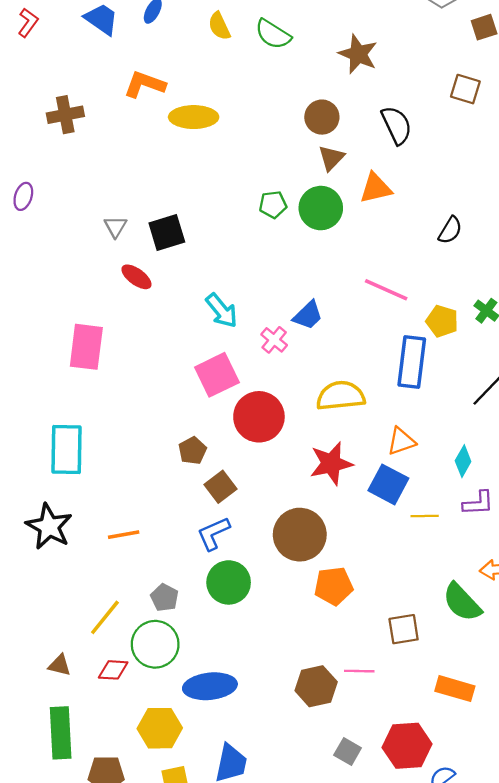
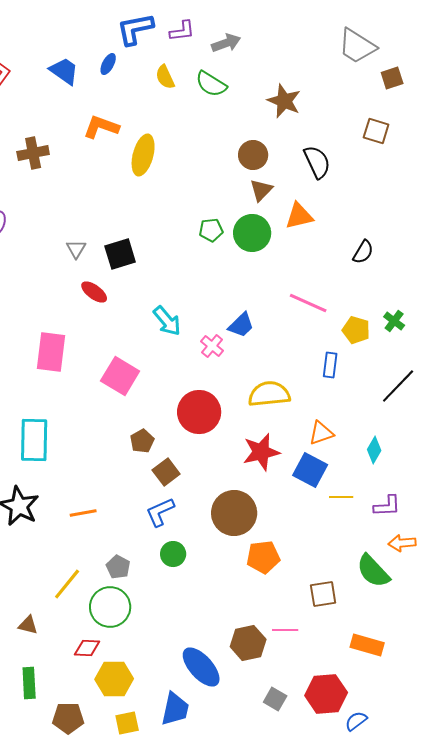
yellow ellipse: (194, 117) -> (143, 155), turned -75
blue rectangle: (412, 362) -> (330, 365), size x0.6
pink square: (217, 375) -> (120, 376), moved, turned -33
purple L-shape: (478, 503) -> (387, 506), moved
green circle: (229, 582) -> (173, 554), size x0.7
red diamond: (113, 670) -> (87, 648), moved
blue ellipse: (210, 686) -> (201, 667), moved, turned 54
green rectangle: (61, 733) -> (29, 683), size x0.7

